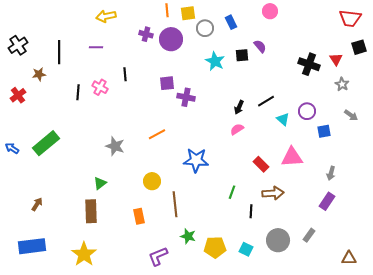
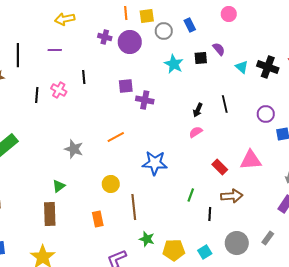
black line: (266, 101) -> (225, 104), turned -72
cyan triangle: (283, 119) -> (242, 67), moved
cyan square: (246, 249) -> (205, 252), turned 32

